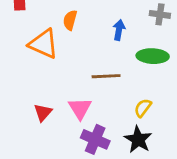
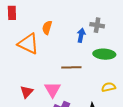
gray cross: (160, 14) -> (97, 25), moved
yellow semicircle: (143, 108) -> (109, 87), moved, turned 40

